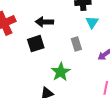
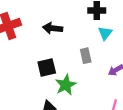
black square: (36, 44) -> (47, 67), moved

